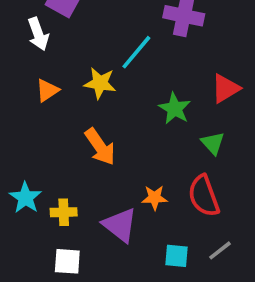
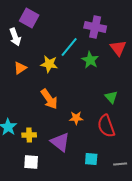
red triangle: (226, 89) -> (118, 48), moved, turned -36
green star: (175, 109) -> (90, 60), moved
orange star: (155, 198) -> (76, 118), moved
gray line: (220, 250) -> (120, 164), moved, turned 32

